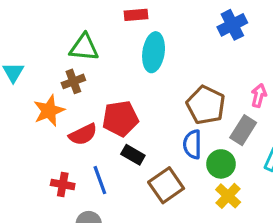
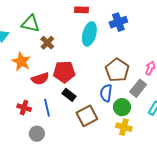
blue cross: (232, 25) -> (118, 22), moved
green triangle: (84, 47) -> (30, 24), moved
brown cross: (73, 81) -> (47, 43), moved, turned -32
orange star: (49, 111) -> (21, 62), turned -30
yellow cross: (228, 196) -> (124, 127), turned -35

